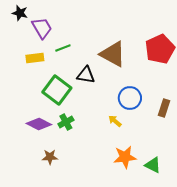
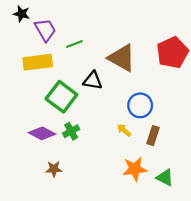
green line: (63, 48) -> (74, 44), moved
yellow rectangle: (35, 58) -> (38, 62), size x1.5
brown rectangle: (164, 108) -> (153, 136), moved

